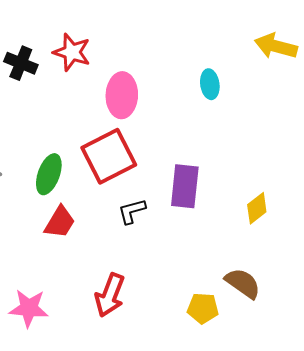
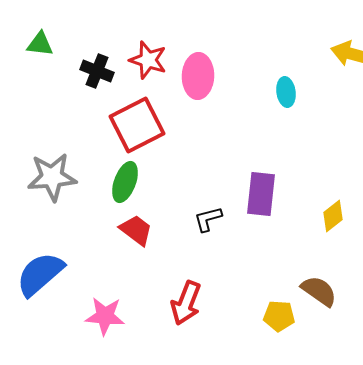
pink ellipse: (122, 95) -> (198, 76), moved
red square: (109, 156) -> (137, 125), moved
red trapezoid: (60, 222) -> (136, 230), turned -84

